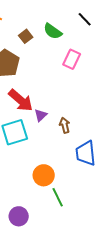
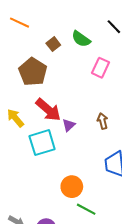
brown arrow: (65, 125) -> (103, 121), moved
green line: (58, 197) -> (86, 209), turned -36

